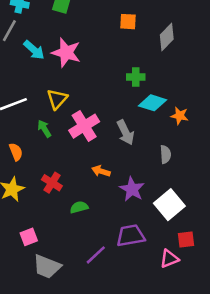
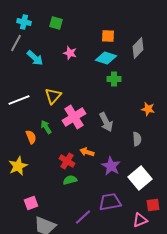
pink star: (66, 53) -> (70, 53), moved, size x0.6
cyan diamond: (153, 103) -> (106, 58), moved
green arrow: (44, 129) -> (46, 127), moved
orange semicircle: (16, 152) -> (31, 137), moved
red cross: (52, 183) -> (67, 161), moved

